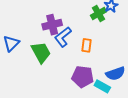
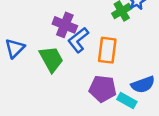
purple cross: (52, 25) -> (65, 25), turned 36
orange rectangle: (87, 45) -> (107, 50), size x1.5

